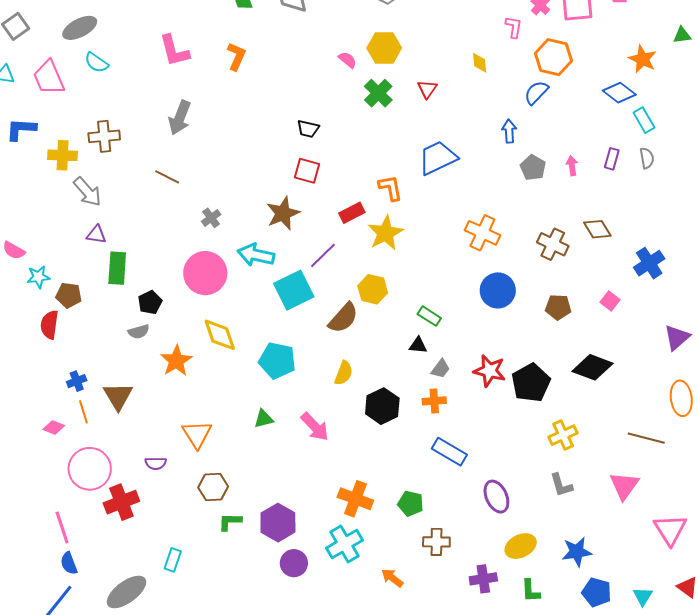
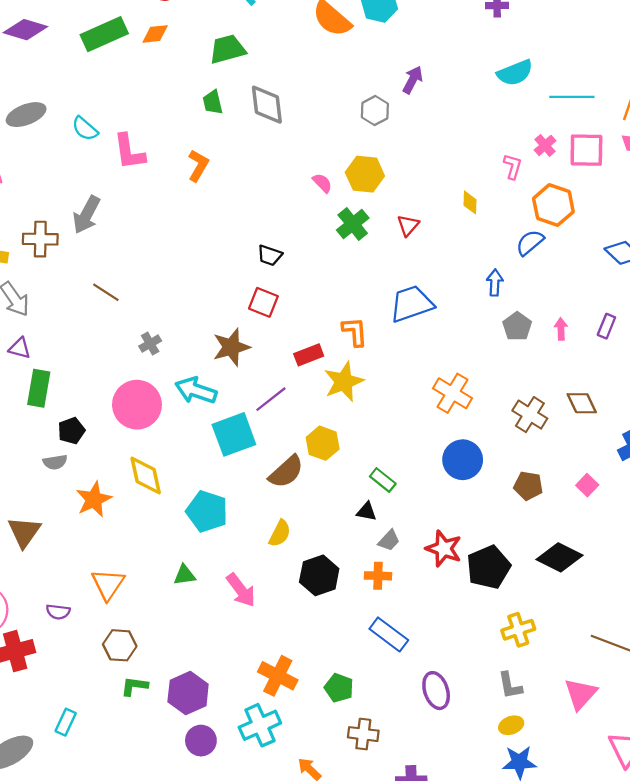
cyan semicircle: (96, 63) -> (85, 129), moved
gray arrow: (180, 118) -> (86, 215), moved
yellow ellipse: (521, 546) -> (511, 725), moved, size x0.7

